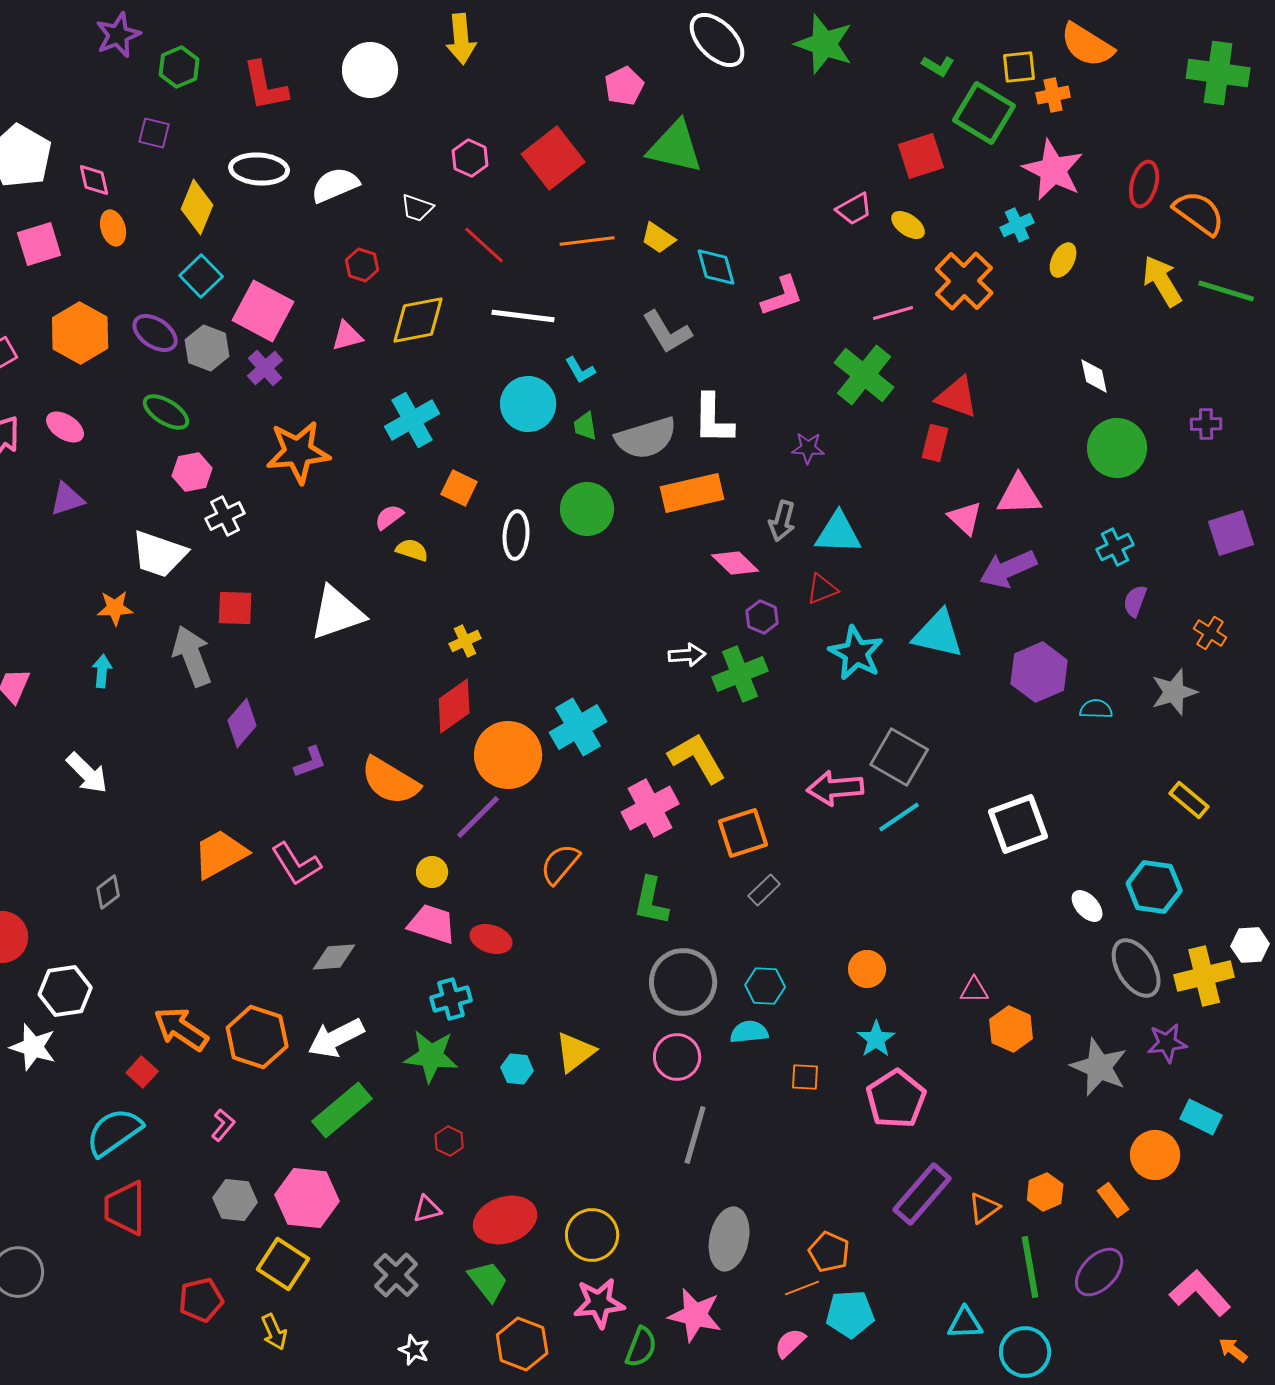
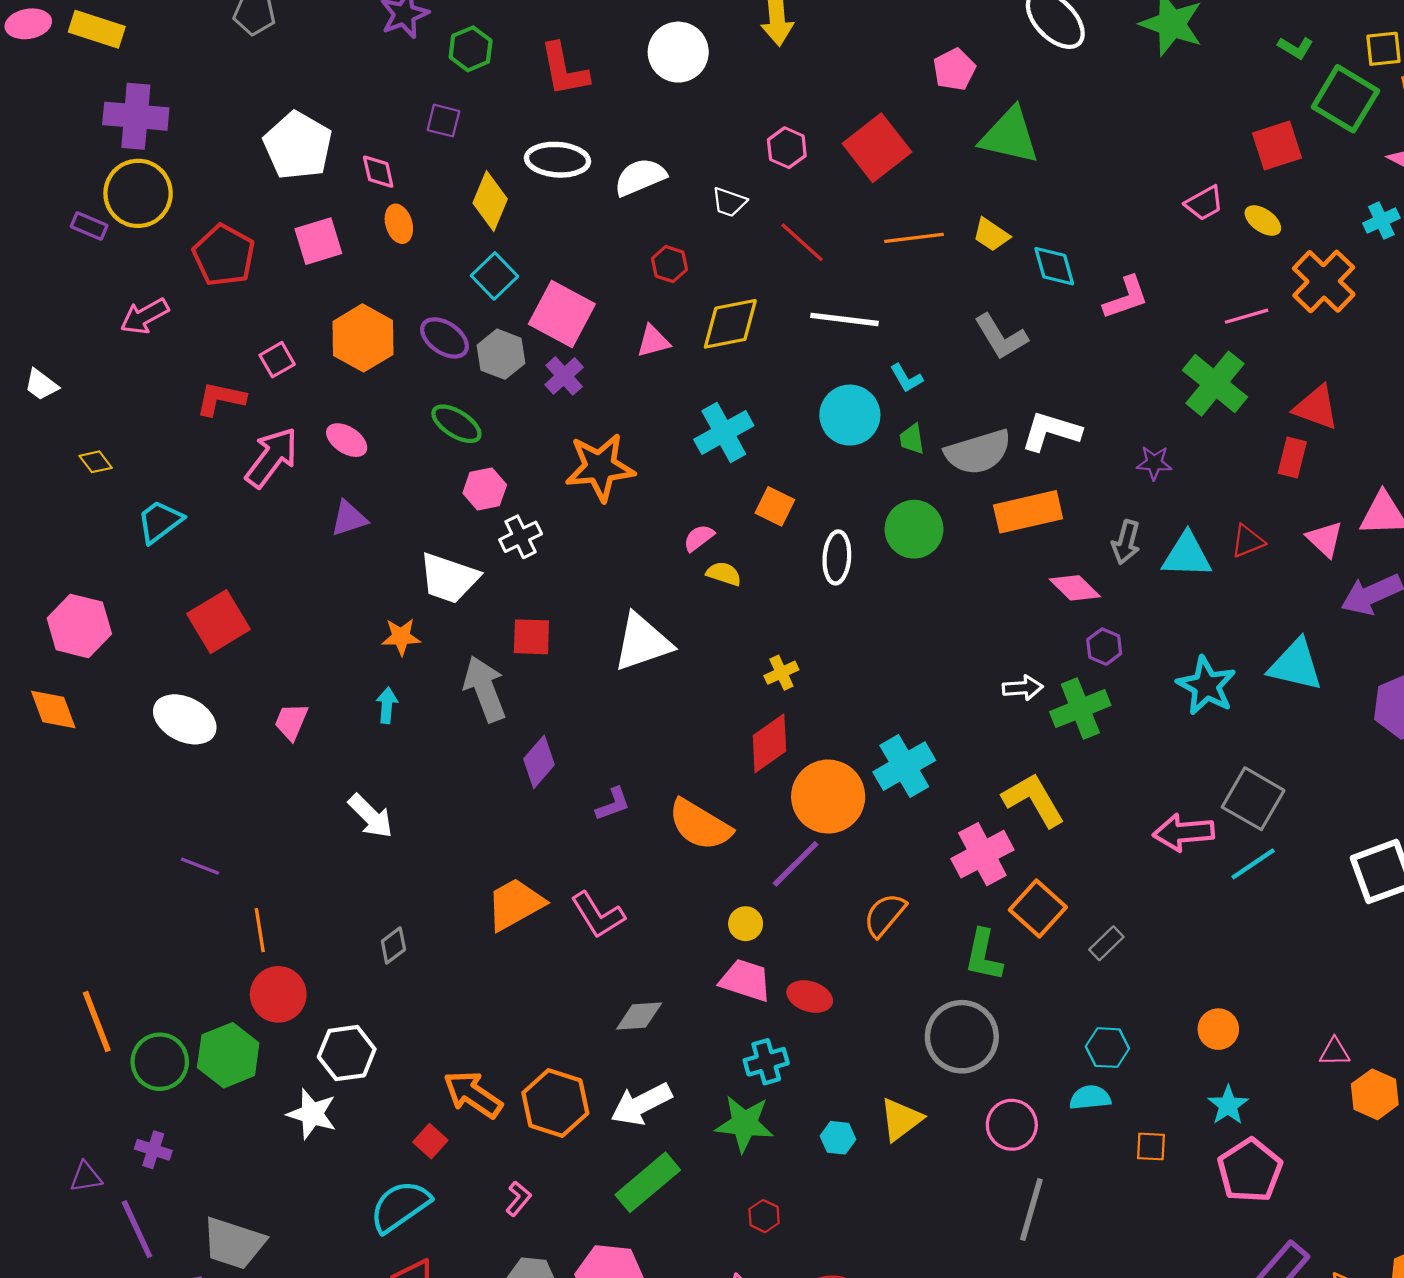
white L-shape: (713, 419) -> (1051, 431), turned 106
red triangle: (822, 589) -> (1248, 541), moved
orange square: (743, 833) -> (1038, 908), moved, turned -30
gray circle: (683, 982) -> (962, 1037), moved

